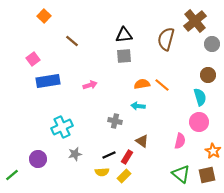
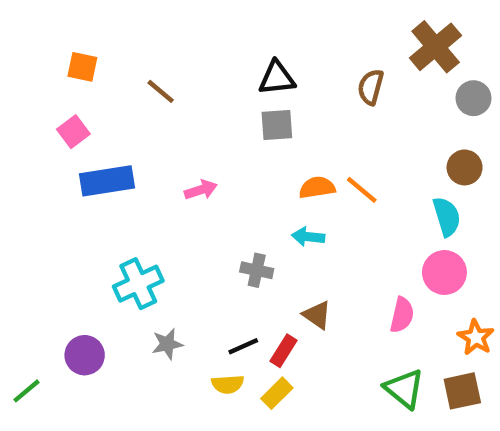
orange square: (44, 16) -> (82, 67), moved, turned -32
brown semicircle: (166, 39) -> (371, 87), size x0.7

